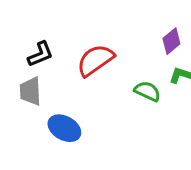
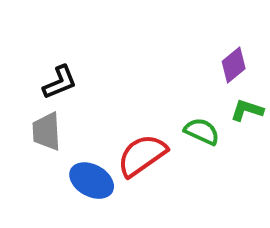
red semicircle: (95, 60) -> (142, 155), moved

